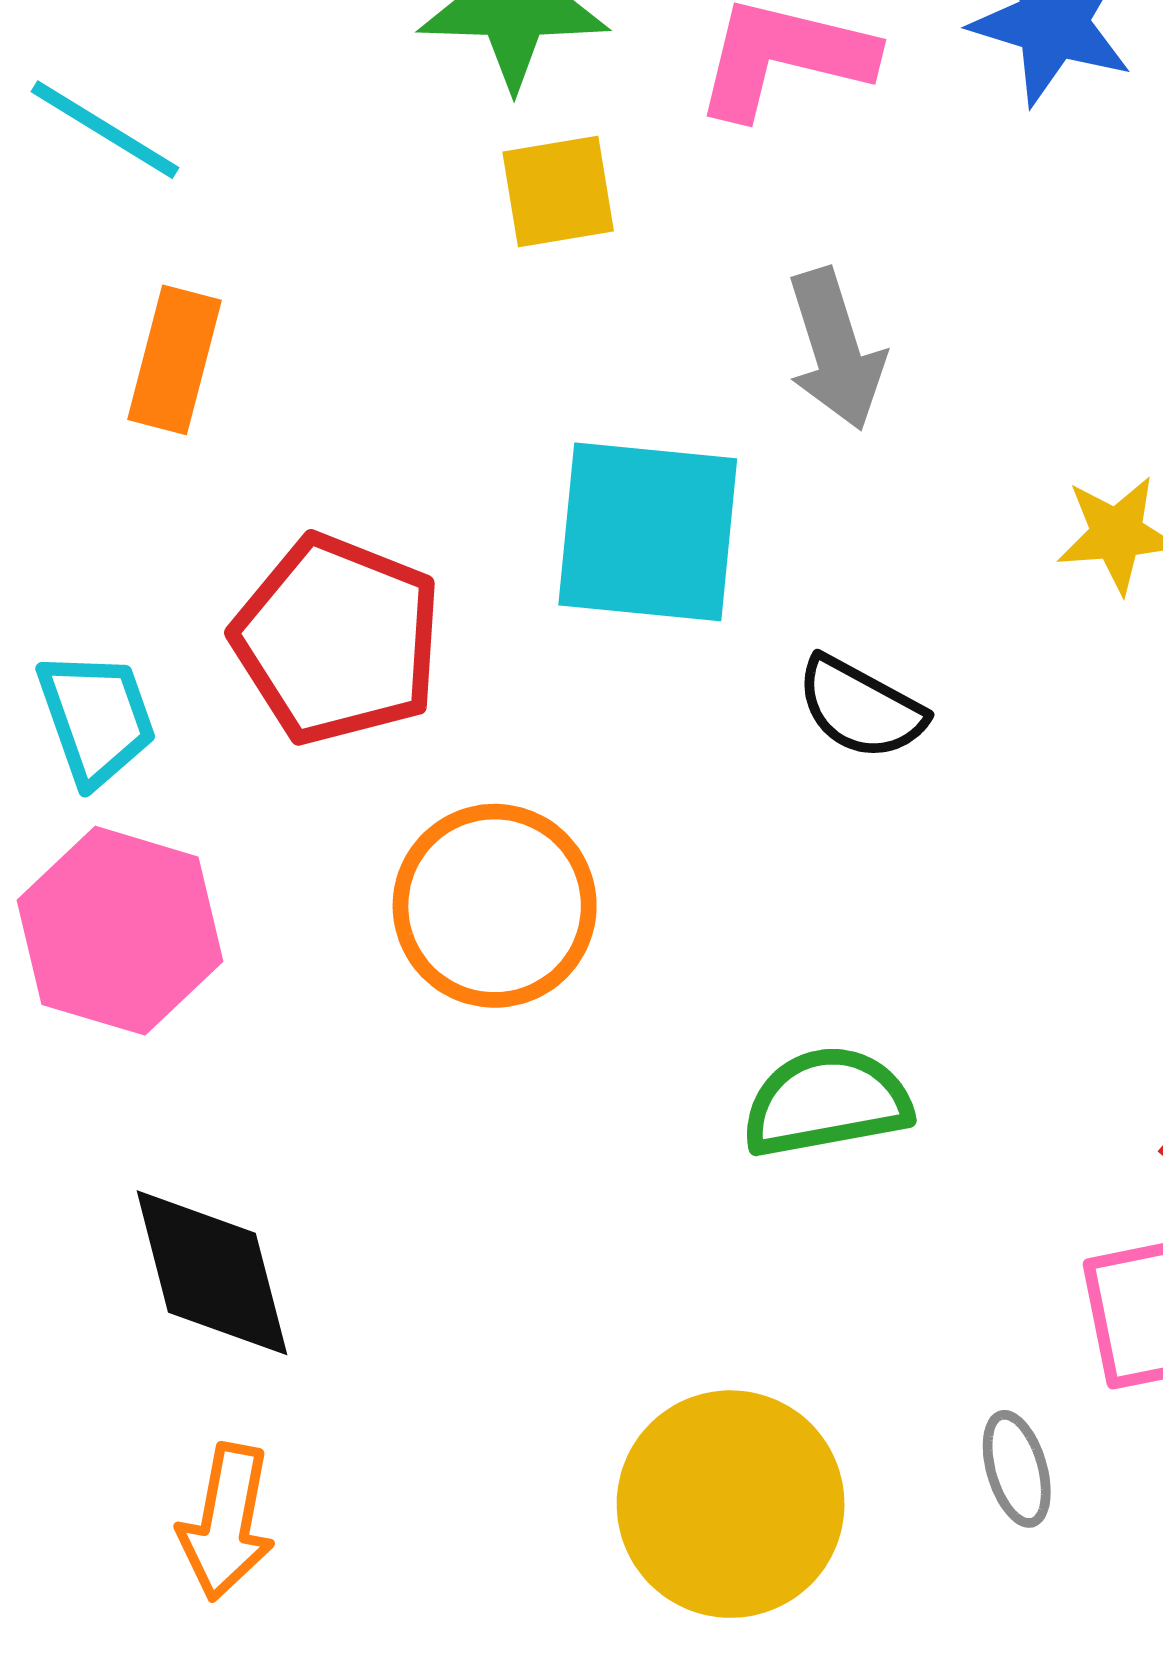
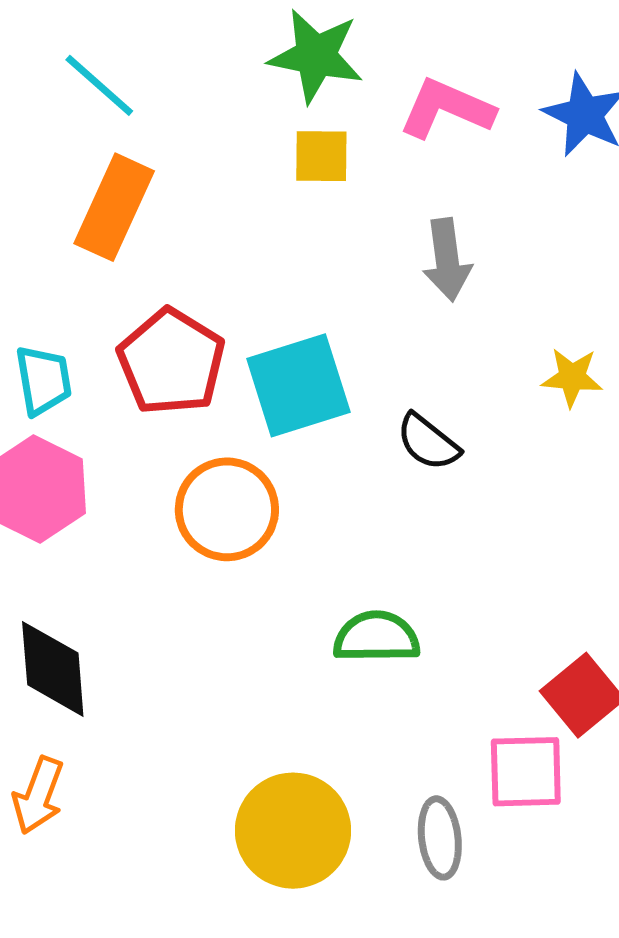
orange rectangle: (175, 360) -> (114, 207), size x1.4
cyan square: (648, 532) -> (298, 385), moved, turned -33
gray ellipse: (1017, 1469) -> (440, 838), size x1.4

